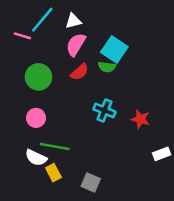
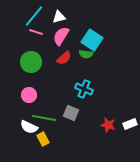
pink line: (22, 36) -> (36, 32), moved
red star: (140, 119) -> (108, 125), moved
gray square: (91, 183) -> (71, 113), moved

